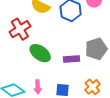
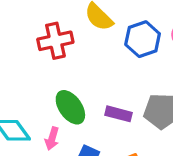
green ellipse: (40, 53) -> (70, 107), moved

